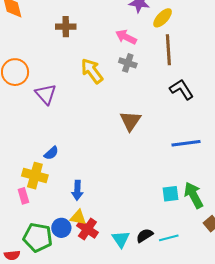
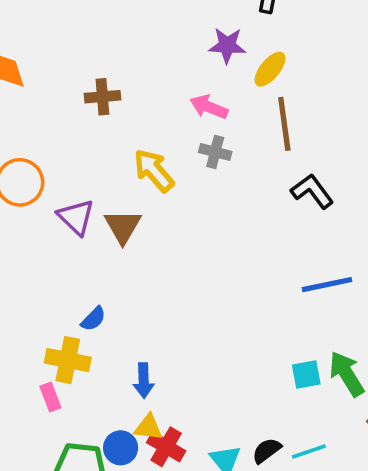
brown triangle: (130, 121) -> (123, 226), moved

